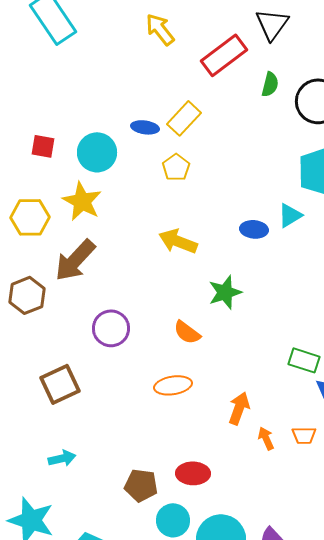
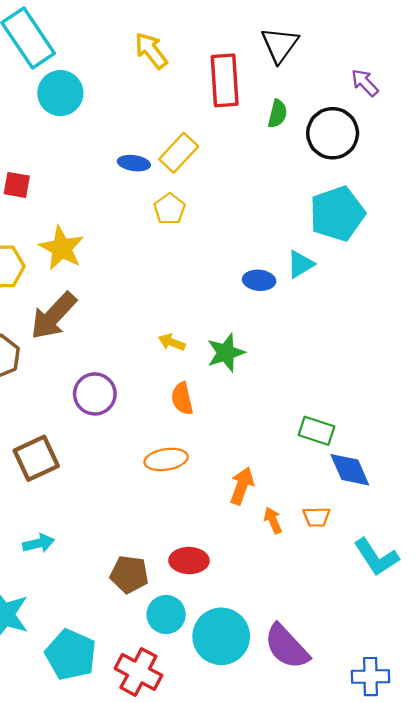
red rectangle: (224, 55) -> (225, 80), turned -57
cyan circle: (97, 152) -> (60, 93), moved
yellow arrow: (178, 241) -> (172, 342), moved, size x0.6
orange semicircle: (187, 332) -> (182, 399), turned 40

